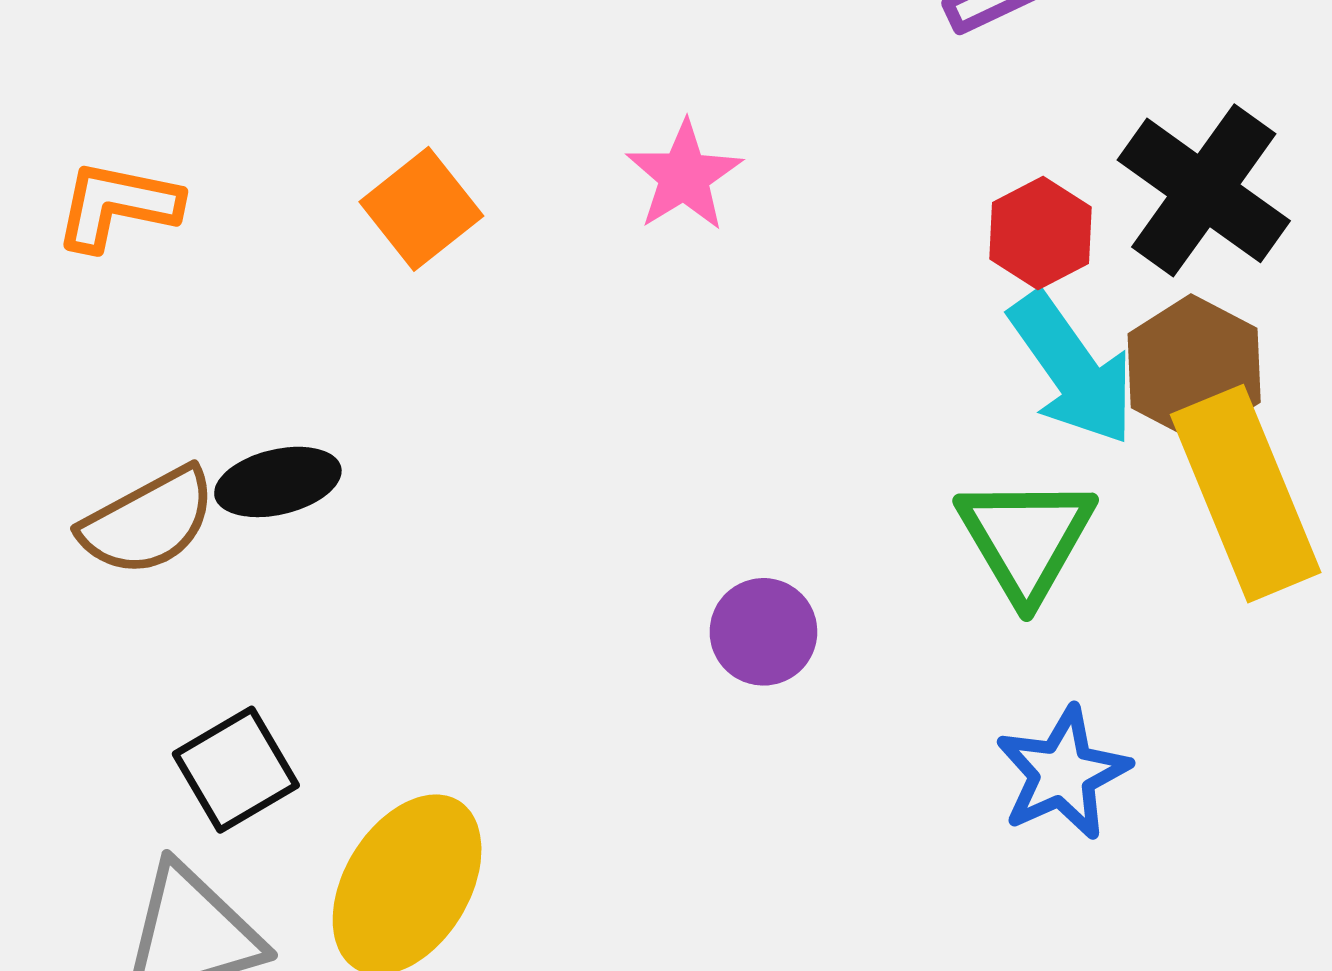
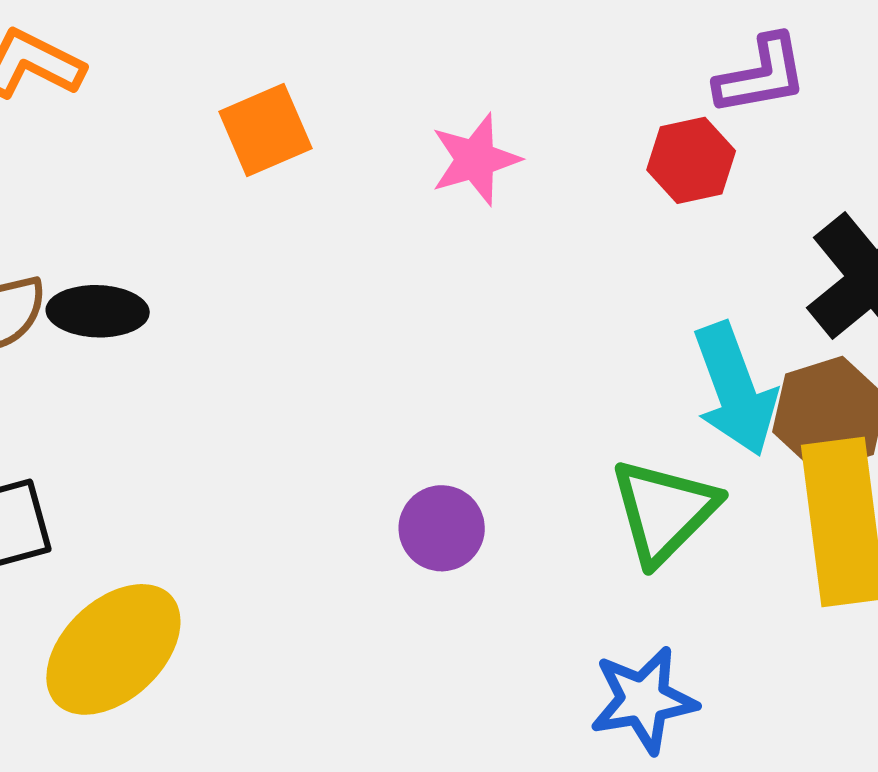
red hexagon: (1040, 233) -> (691, 160), moved

